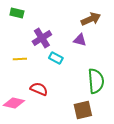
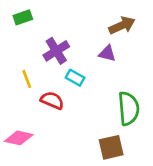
green rectangle: (17, 13) -> (23, 17), turned -32
yellow line: (20, 59) -> (27, 79), turned 72
red semicircle: (39, 89) -> (52, 100), moved

